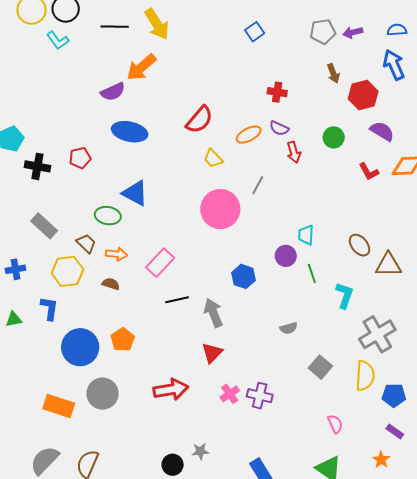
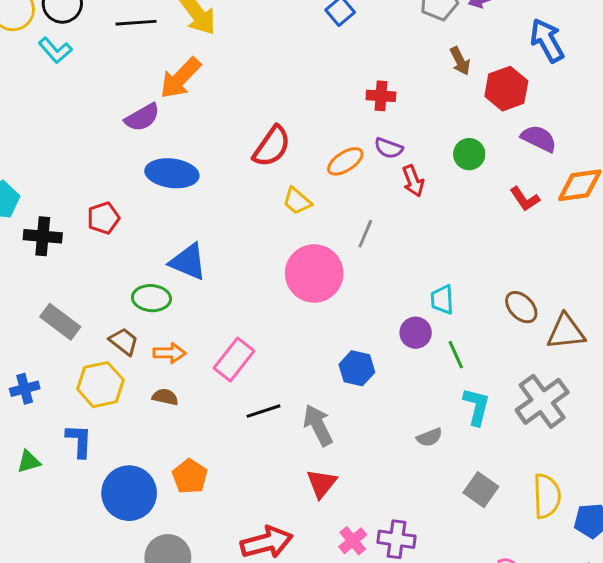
cyan L-shape: (345, 295) -> (477, 407), moved
gray cross: (377, 334) -> (542, 401), moved

